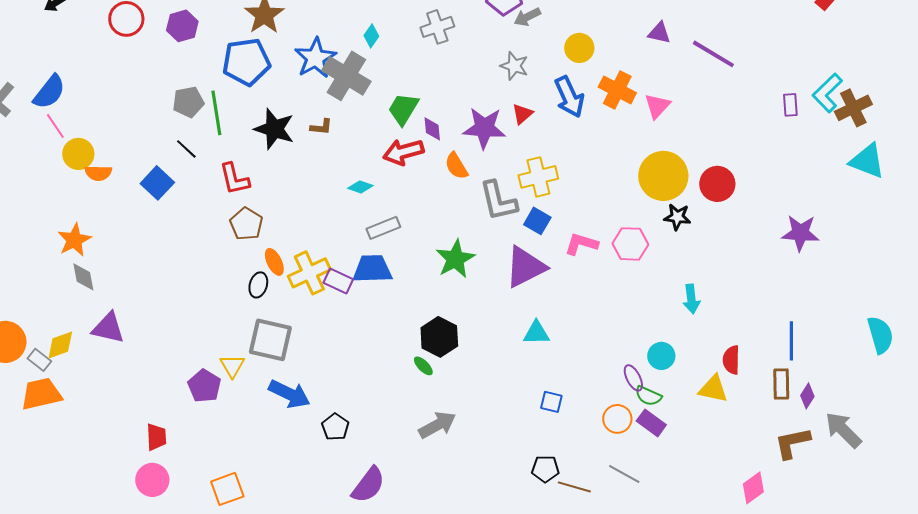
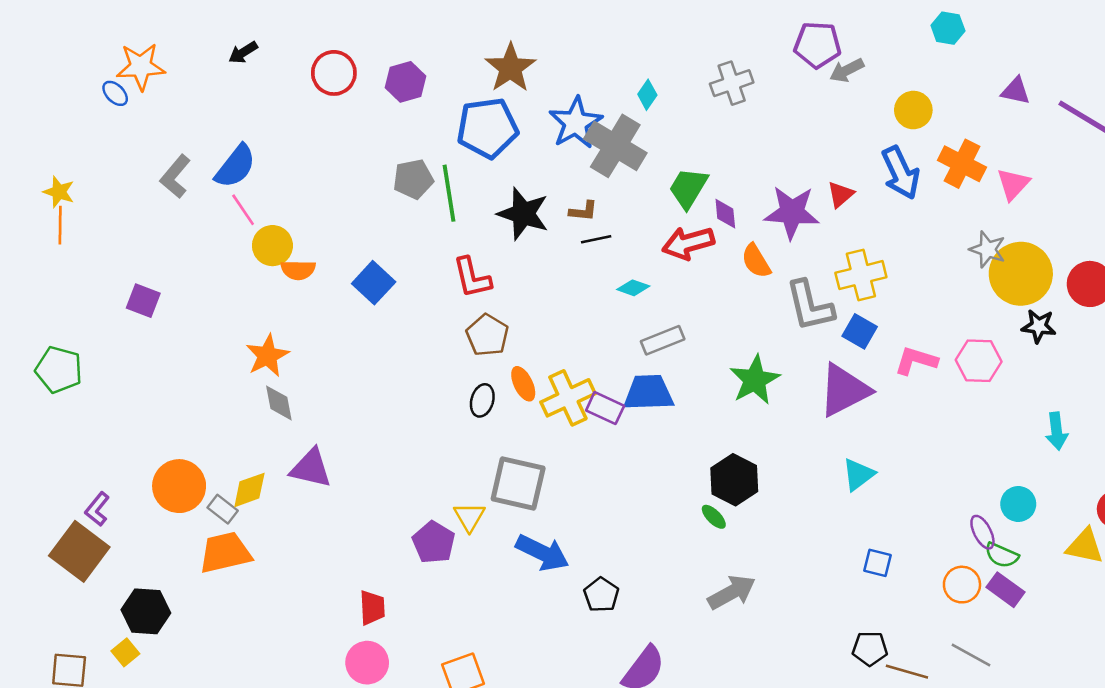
gray star: (514, 66) -> (988, 249), moved
black line: (186, 149) -> (596, 239), moved, turned -55
black ellipse: (258, 285) -> (482, 400), moved
cyan triangle: (536, 333) -> (858, 475), turned -36

